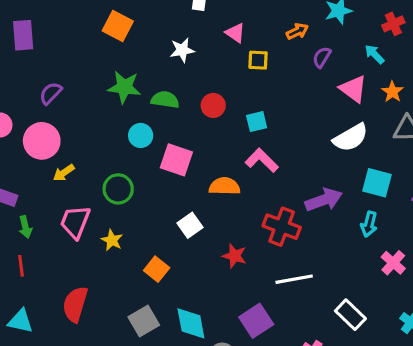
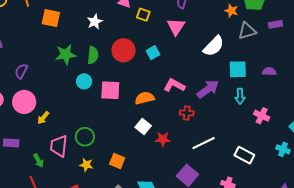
yellow square: (258, 60) -> (143, 15), turned 32
pink triangle: (353, 89) -> (176, 27), moved, turned 42
green semicircle: (165, 100) -> (93, 55), turned 102
red circle: (213, 105) -> (123, 50), size x1.5
pink L-shape: (262, 160) -> (174, 85), moved
green circle: (118, 189) -> (85, 137), moved
white square: (190, 225) -> (143, 126), moved
green arrow: (25, 227) -> (38, 161), moved
red cross: (282, 227) -> (187, 113), size x0.6
yellow star: (112, 240) -> (86, 165), moved

